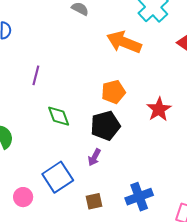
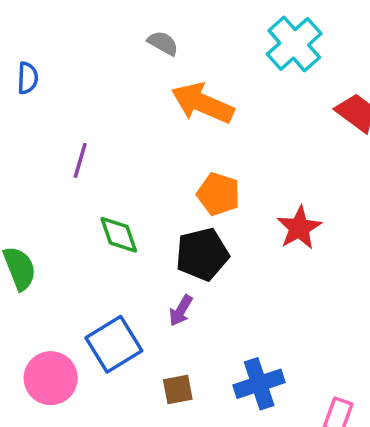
orange arrow: (124, 42) -> (202, 103), moved
orange pentagon: (113, 92) -> (218, 194), turned 30
pink circle: (23, 197) -> (51, 378), size x1.5

